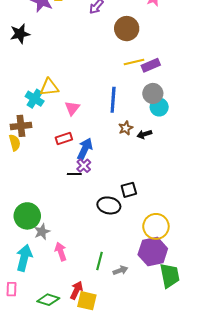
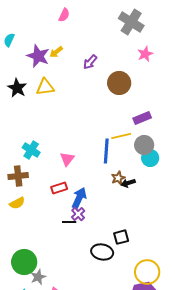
black star: (20, 34) -> (17, 88), turned -30
yellow line: (134, 62) -> (121, 136), moved
yellow triangle: (49, 87) -> (45, 87), moved
black arrow: (144, 134) -> (128, 183), moved
yellow semicircle: (15, 143) -> (17, 203), moved, turned 77

